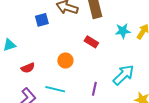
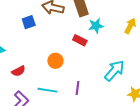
cyan star: (123, 31) -> (96, 26), moved
purple line: (94, 89) -> (77, 88), moved

